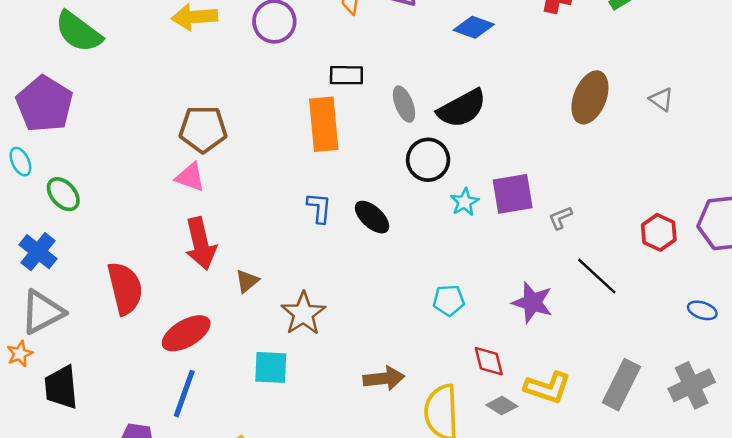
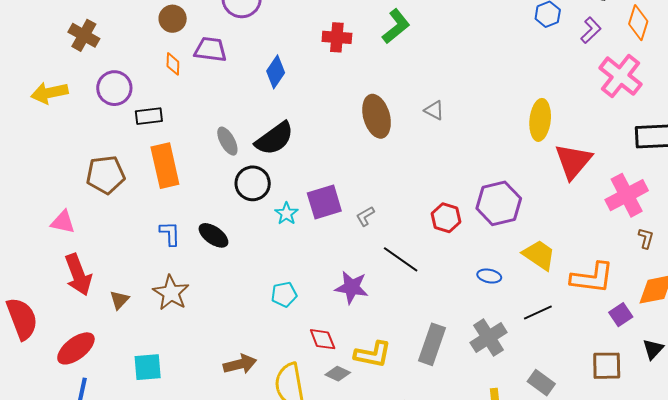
blue diamond: (474, 27) -> (276, 72), turned -68
black rectangle: (346, 75) -> (149, 116), moved
brown ellipse: (590, 97) -> (377, 116), turned -30
brown pentagon: (203, 129) -> (106, 175), moved
brown star: (303, 314) -> (171, 293), moved

